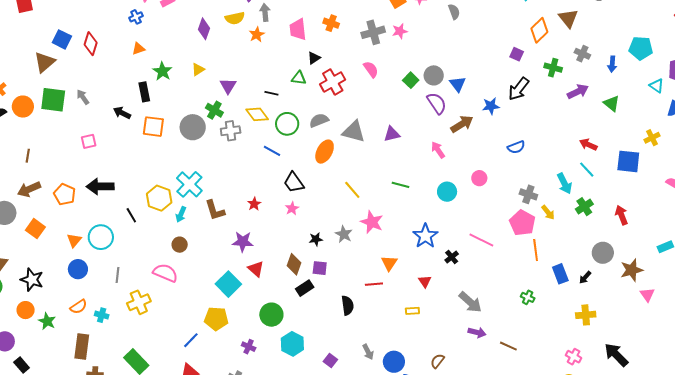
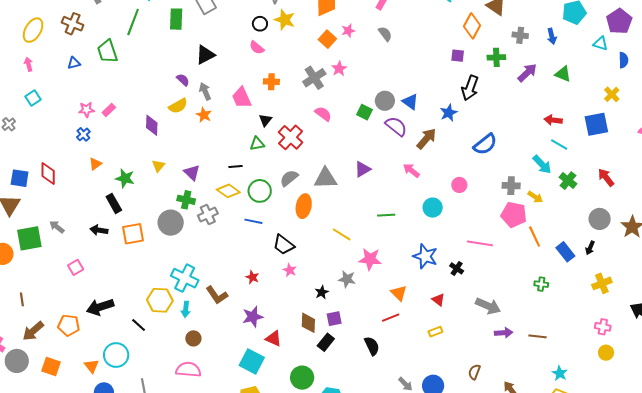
blue semicircle: (516, 147) -> (485, 144), size x1.4

